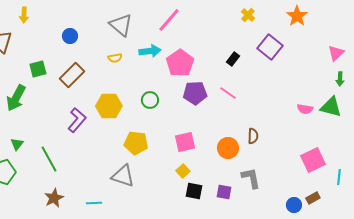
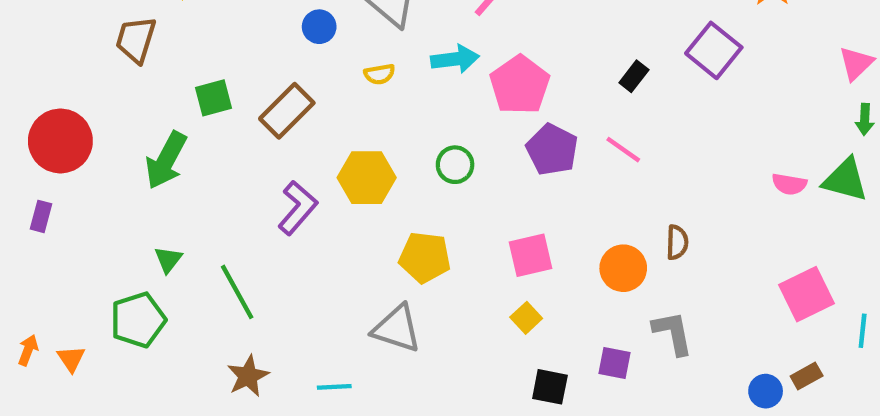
blue circle: (70, 36) -> (319, 27), moved
purple pentagon: (195, 93) -> (552, 150), turned 30
black square: (194, 191) -> (550, 387), moved

